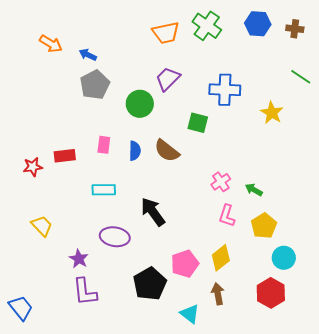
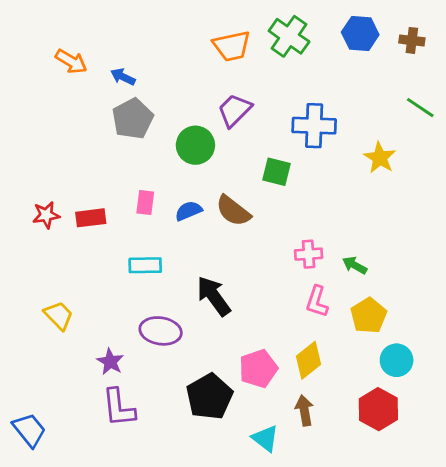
blue semicircle: (135, 151) -> (188, 211), turned -114
red star: (33, 167) -> (46, 215), moved
pink cross: (221, 182) -> (309, 254), turned 30

